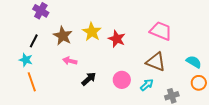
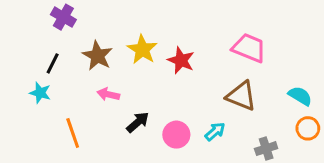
pink circle: (122, 80) -> (176, 135), moved
orange line: (32, 82) -> (73, 133), moved
cyan arrow: (147, 85) -> (215, 131), moved

